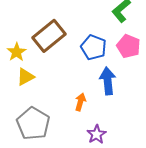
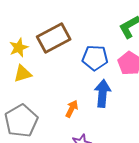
blue pentagon: (93, 47) -> (95, 58), turned -30

